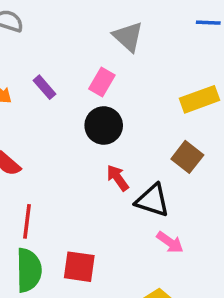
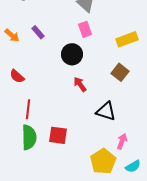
pink rectangle: (102, 82) -> (85, 29), moved, turned -49
black triangle: (152, 200) -> (106, 111), moved
pink arrow: (170, 242) -> (122, 141), moved, turned -105

